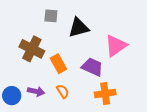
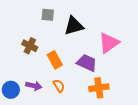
brown cross: (32, 49) -> (30, 46), size x0.7

